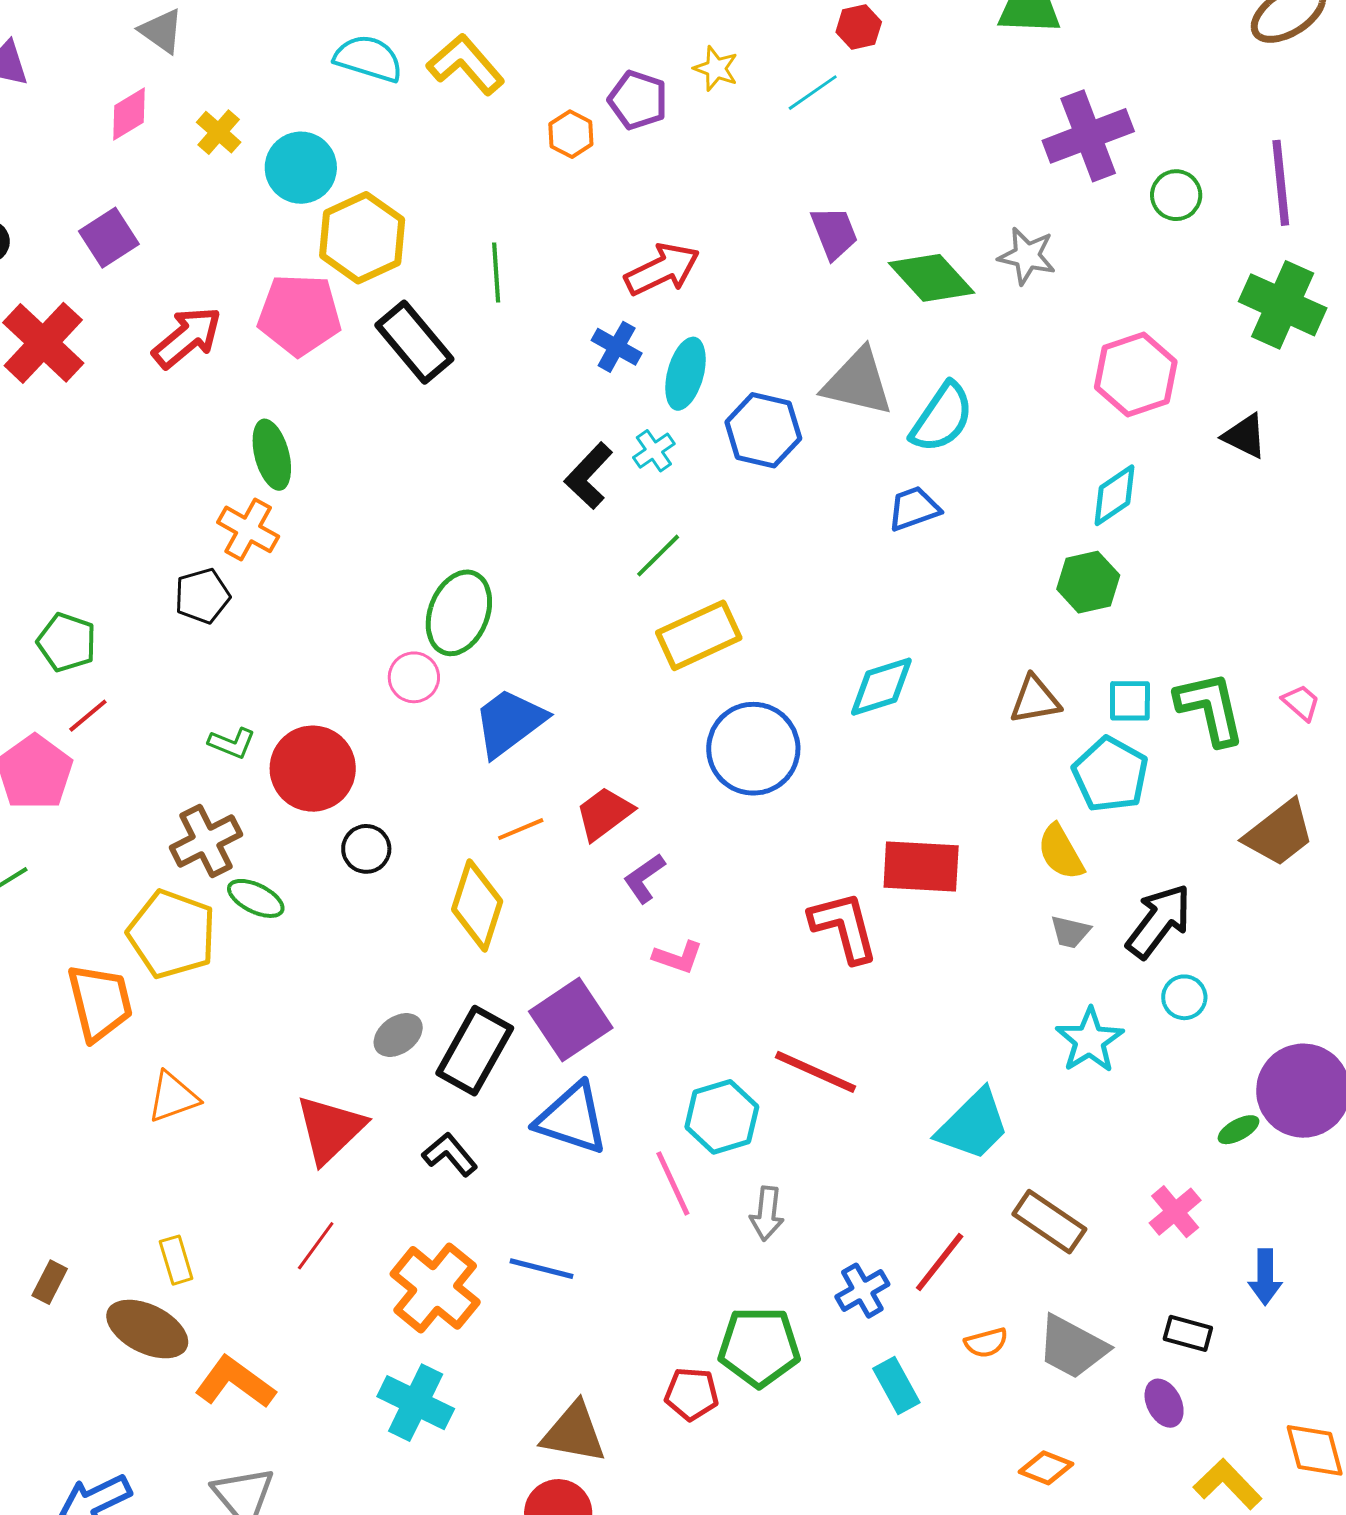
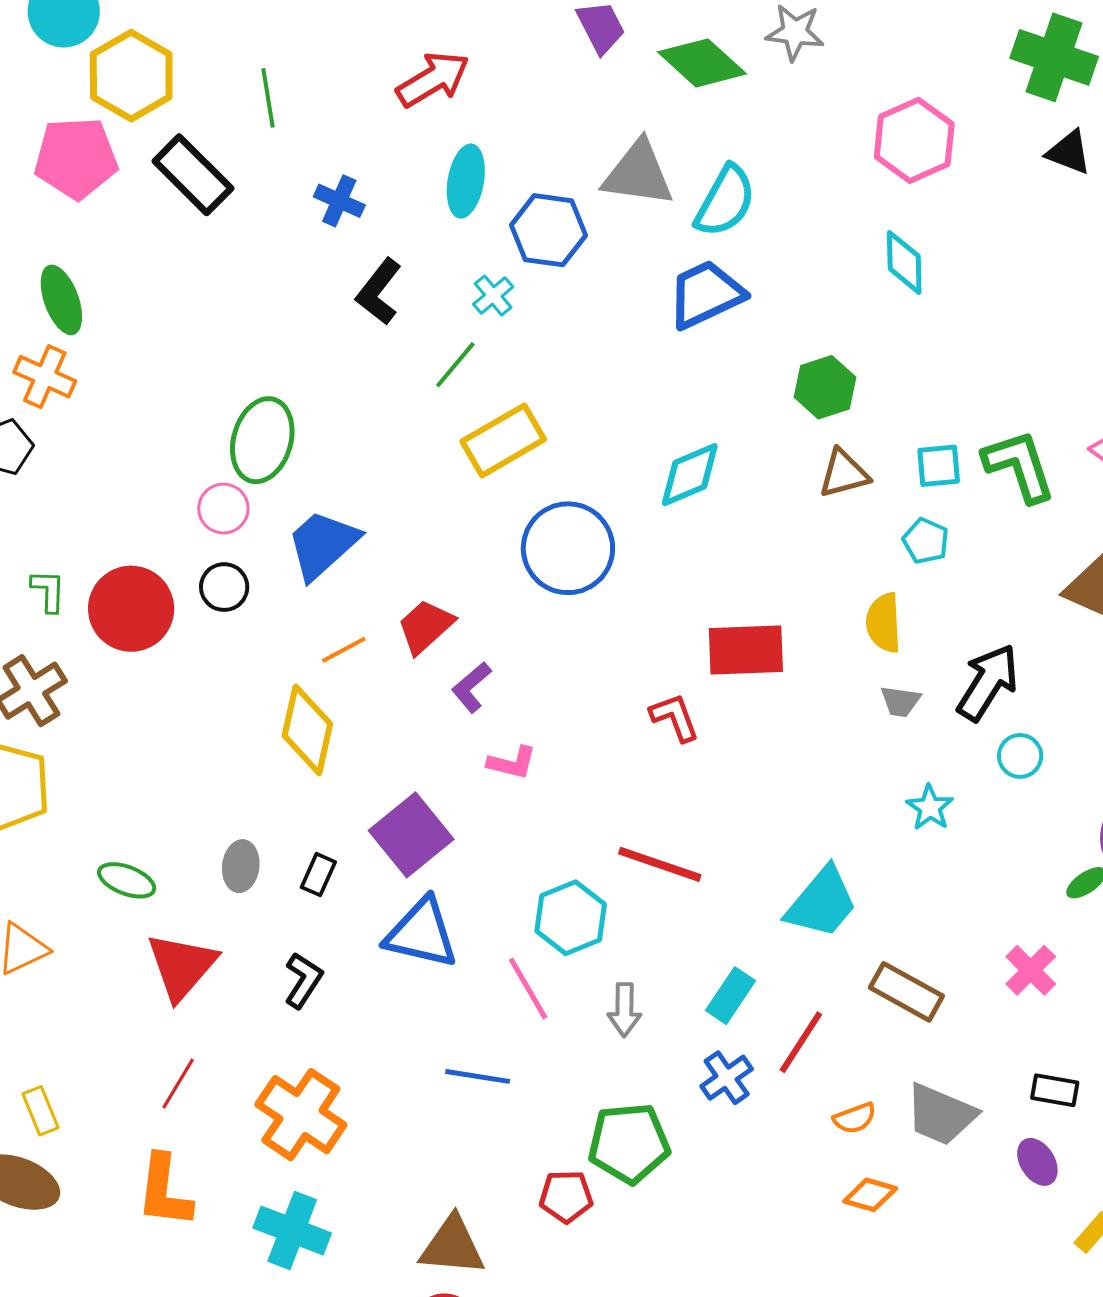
blue cross: (617, 347) -> (339, 201), moved
black triangle: (1245, 436) -> (1069, 152), moved
cyan cross: (654, 451) -> (493, 296), moved
cyan diamond: (1115, 495) -> (904, 262), turned -52
blue trapezoid: (914, 509) -> (706, 294), size x1.5
green hexagon: (1088, 582) -> (825, 387), moved
green L-shape: (232, 743) -> (48, 591), turned -105
cyan pentagon: (1110, 775) -> (926, 541), size x0.6
black circle: (366, 849) -> (224, 587), moved
yellow semicircle: (1061, 852) -> (884, 623), turned 32
green ellipse: (256, 898) -> (127, 880), moved
red L-shape: (844, 927) -> (675, 717), size x0.7
gray ellipse: (398, 1035) -> (241, 866), turned -42
cyan star: (1090, 1040) -> (930, 807), size x0.7
black rectangle: (475, 1051) -> (318, 875), size x0.5
black L-shape: (450, 1154) -> (303, 980), turned 78
blue line: (542, 1269) -> (478, 1076), moved
orange L-shape: (235, 1382) -> (164, 1191), moved, turned -114
cyan rectangle: (896, 1386) -> (731, 996), moved, turned 68
orange diamond: (1046, 1468) -> (870, 1195), moved

